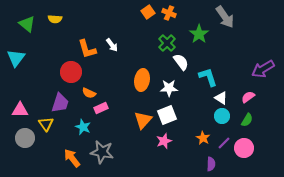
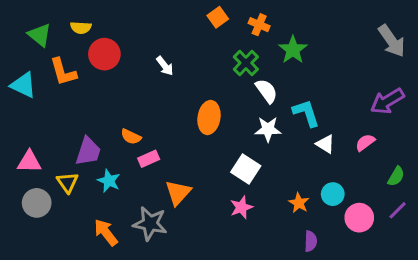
orange cross: (169, 13) -> (259, 25), moved
gray arrow: (225, 17) -> (392, 41), moved
orange L-shape: (87, 49) -> (63, 72), moved
cyan triangle: (16, 58) -> (23, 85), turned -42
red circle: (71, 72) -> (104, 54), moved
white star: (169, 88) -> (268, 129), moved
white square: (167, 115) -> (246, 169), turned -36
cyan circle: (222, 116) -> (333, 194), moved
orange triangle: (143, 120) -> (178, 193), moved
green semicircle: (247, 120) -> (396, 176), moved
cyan star: (83, 127) -> (109, 181), moved
purple line: (224, 143) -> (398, 210), moved

